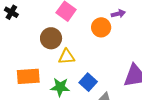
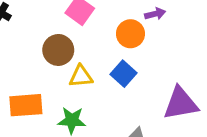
blue square: (88, 82) -> (123, 74), moved

